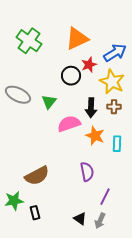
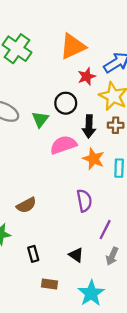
black circle: (71, 76) -> (66, 103), moved
brown semicircle: (37, 176) -> (26, 205), size x0.7
black rectangle: (35, 213) -> (33, 254), moved
gray arrow: (100, 221) -> (112, 256), moved

